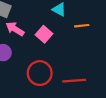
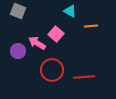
pink arrow: (15, 29) -> (37, 43), moved

